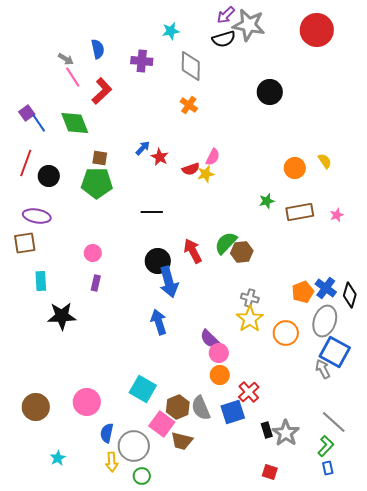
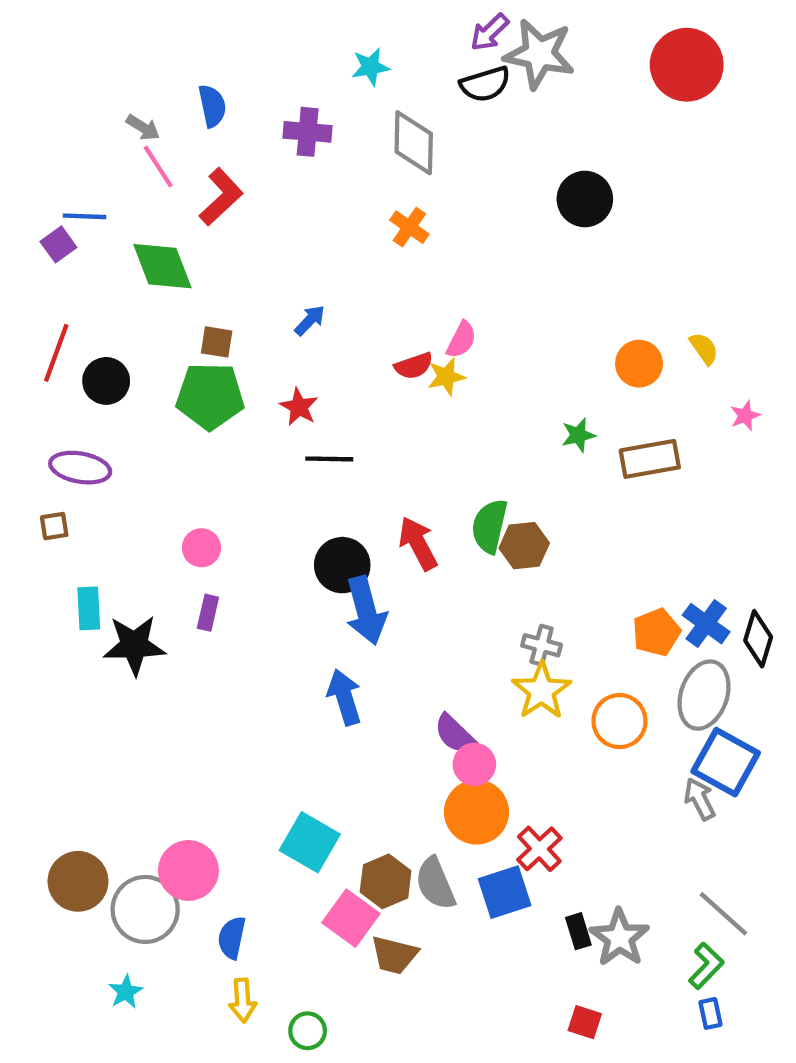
blue line: (39, 123) -> (84, 216), moved, turned -54
red star: (160, 157) -> (299, 407), moved
pink star: (337, 215) -> (745, 416), moved
brown square: (25, 243) -> (54, 526), size x0.6
green semicircle: (226, 243) -> (490, 526), turned -30
black star: (62, 316) -> (134, 645), moved
orange circle: (220, 375) -> (477, 812), size x1.5
gray circle: (134, 446) -> (145, 909), moved

